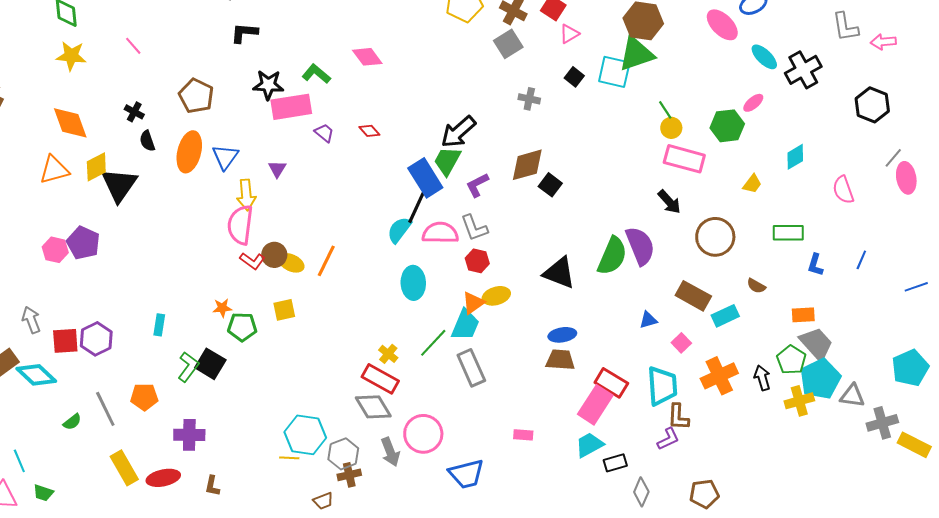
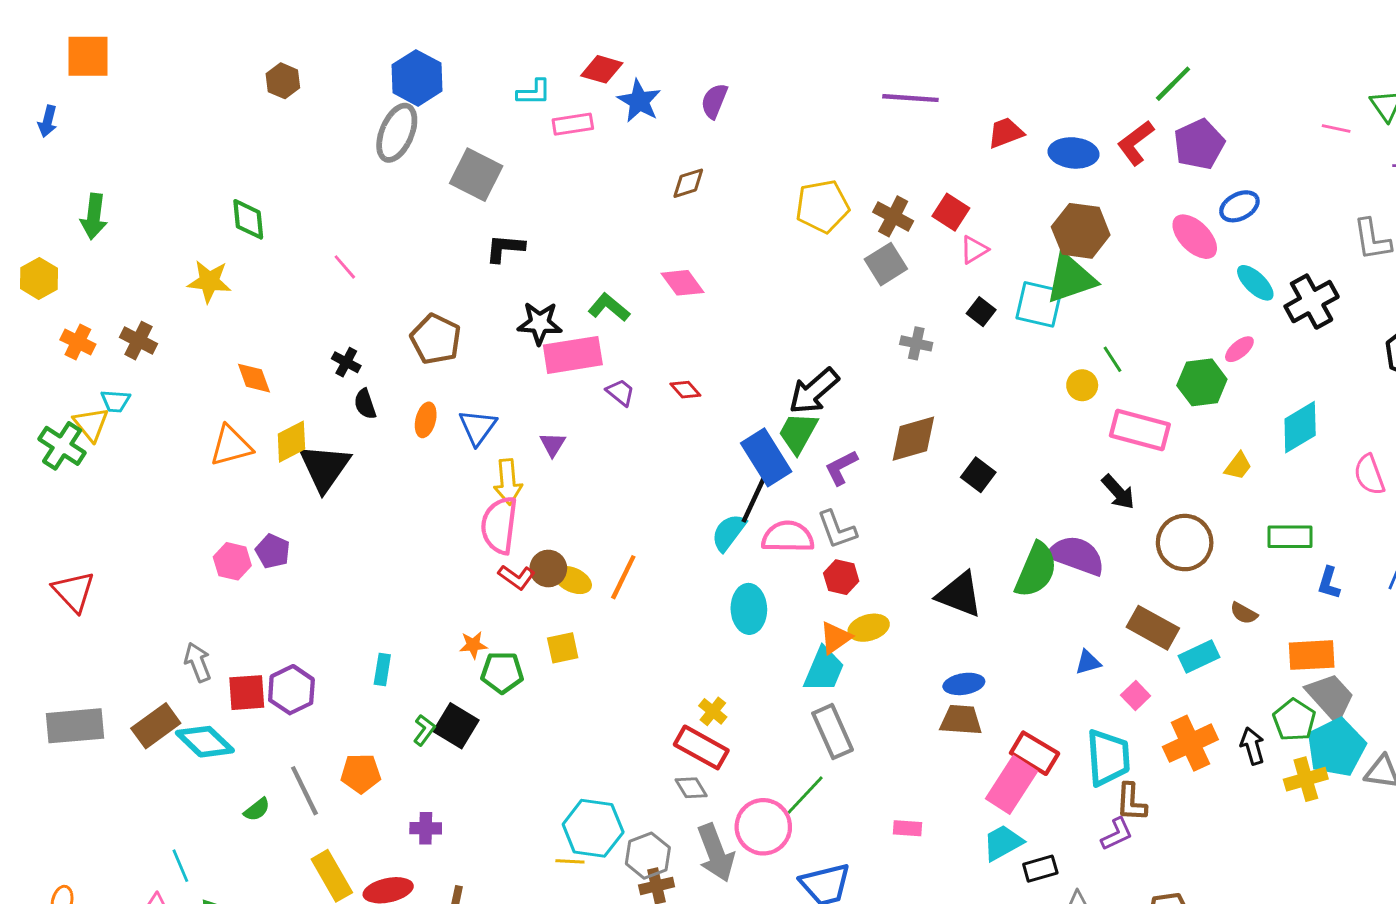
yellow star: (71, 56) -> (209, 281), moved
orange diamond: (70, 123) -> (254, 378), size x0.7
yellow circle: (671, 128) -> (1082, 385), moved
orange ellipse: (189, 152) -> (426, 420), size x0.6
cyan diamond: (795, 157) -> (1300, 427), size x1.4
black square: (550, 185) -> (978, 475), moved
purple pentagon: (83, 243) -> (273, 551), size x0.7
purple semicircle: (640, 246) -> (1076, 556), turned -48
orange rectangle: (803, 315) -> (1312, 655), size x1.4
green line: (433, 343) -> (805, 795), moved
green L-shape: (188, 367) -> (424, 730), size x0.7
gray diamond: (373, 407) -> (691, 788), size x0.6
purple cross: (189, 435) -> (426, 828), size x0.7
gray arrow: (390, 452) -> (716, 853), size x1.4

